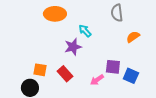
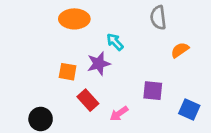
orange square: (40, 70) -> (68, 72), moved
blue square: (131, 76) -> (189, 110), moved
pink arrow: (97, 80) -> (119, 114), moved

